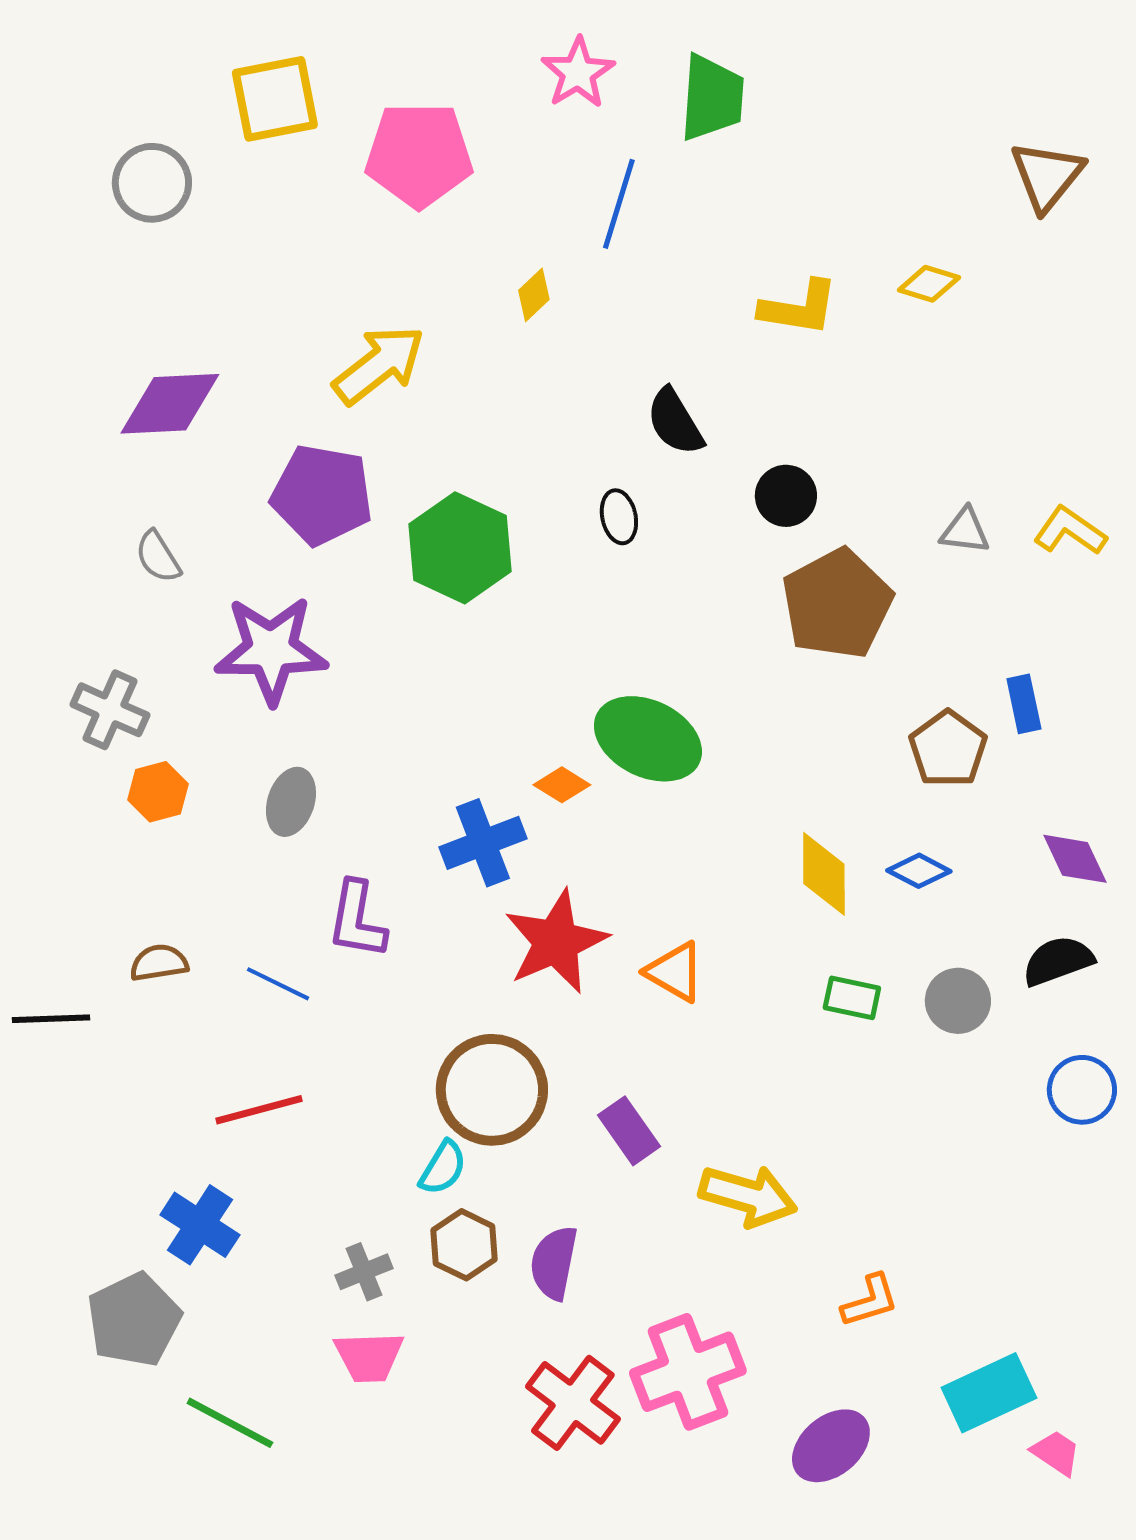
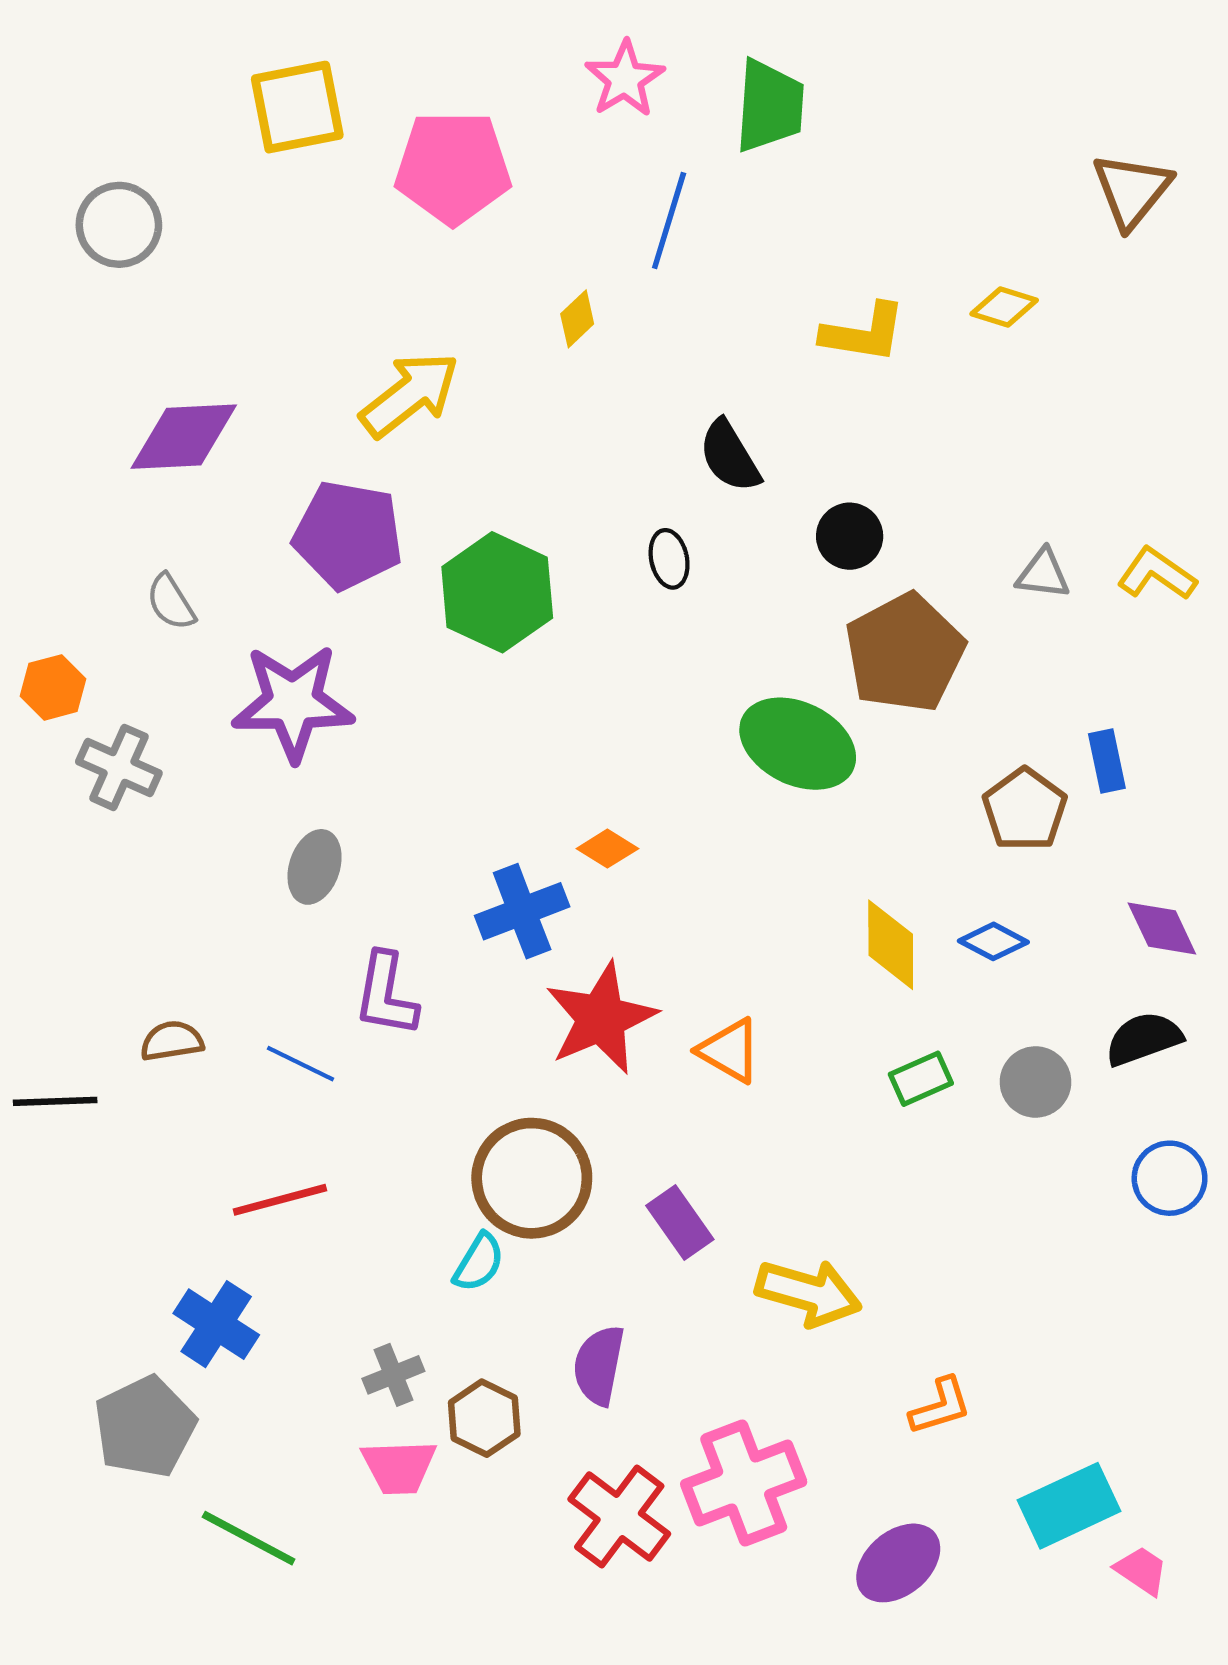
gray circle: (152, 183) -> (119, 225), moved
green ellipse: (648, 739) -> (798, 744), moved
orange hexagon: (158, 792) -> (53, 687), moved
green rectangle: (852, 998) -> (921, 1079), turned -36
brown hexagon: (464, 1245) -> (484, 1418), moved

